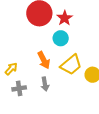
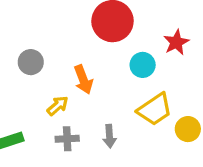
red star: (65, 18) -> (176, 42), moved
orange arrow: (44, 60) -> (83, 80), moved

